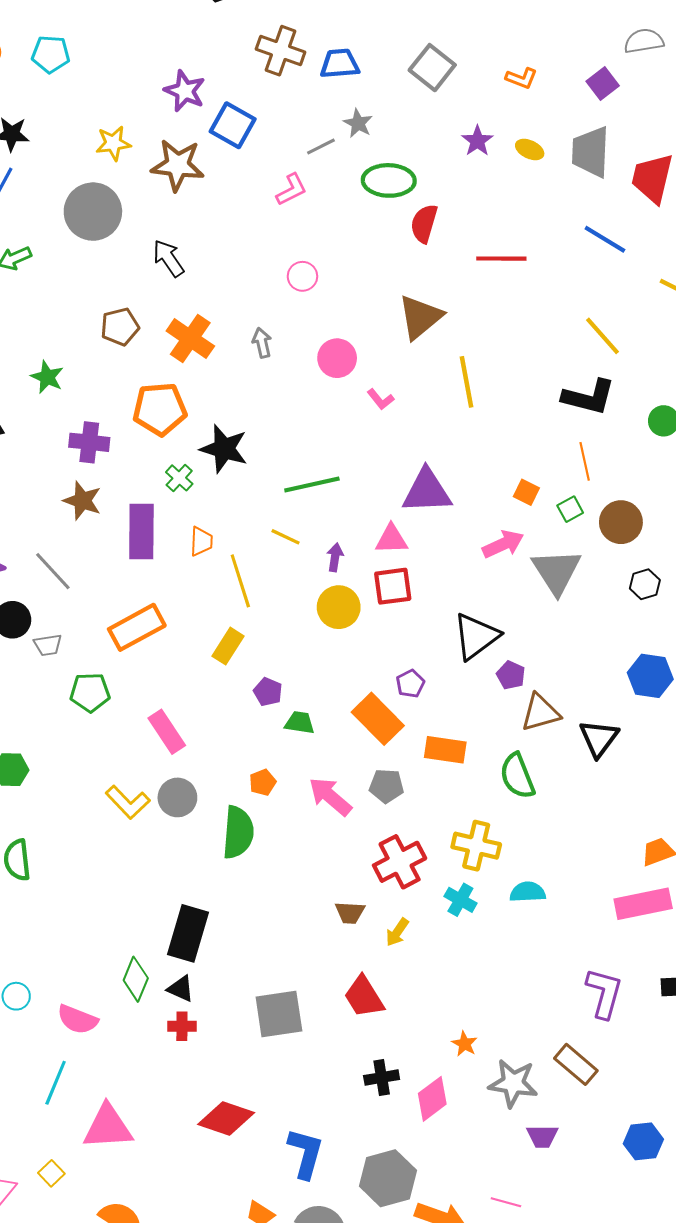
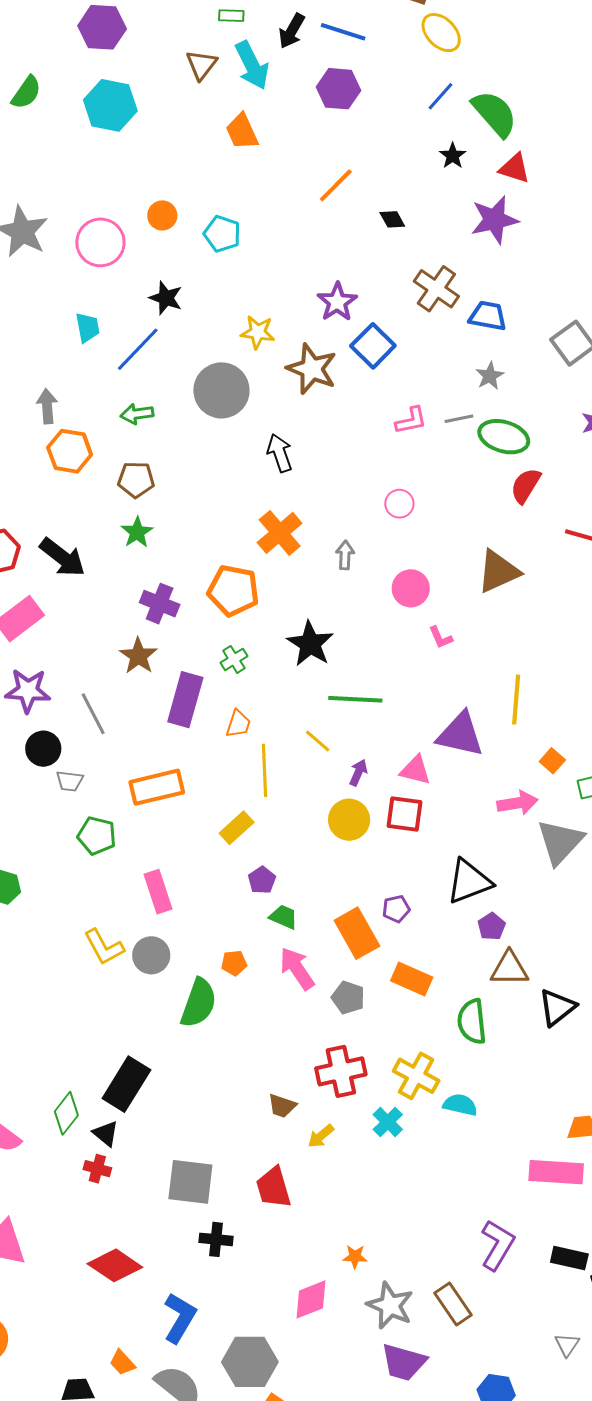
gray line: (321, 146) -> (459, 419), moved
brown pentagon: (120, 327) -> (136, 480), moved
yellow line: (466, 382) -> (516, 700), moved
black star: (224, 449) -> (310, 644), moved
pink arrow: (330, 797) -> (297, 969), moved
cyan semicircle: (528, 892) -> (460, 1105), moved
orange star: (465, 1044) -> (355, 1257), turned 30
black cross: (382, 1077) -> (216, 1239), moved
purple trapezoid: (542, 1136) -> (404, 1362), size x1.5

